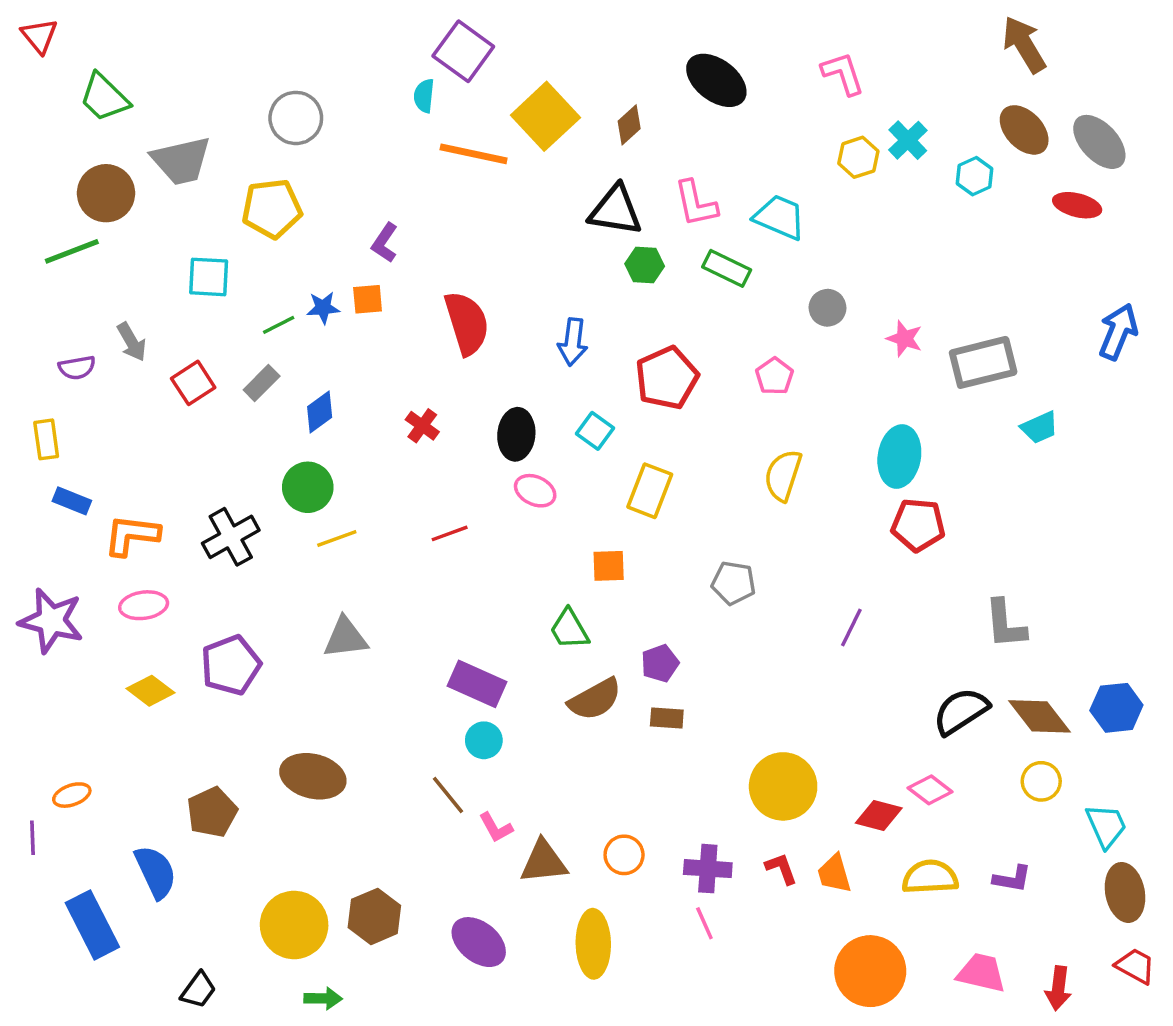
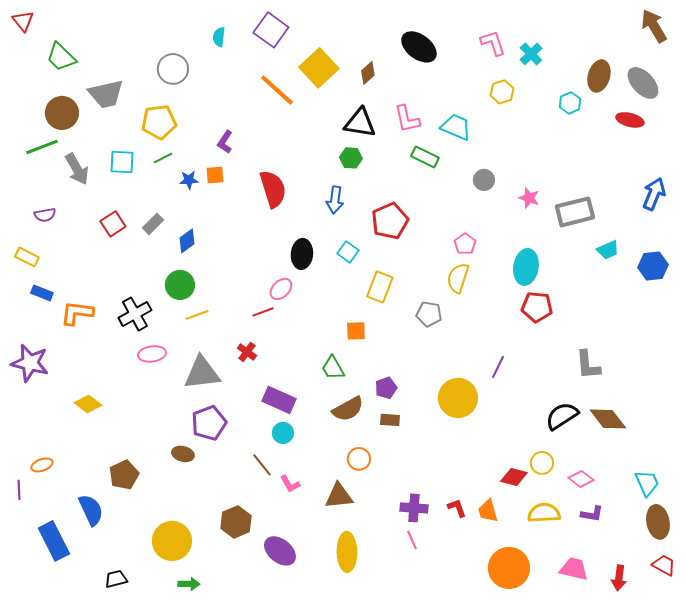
brown arrow: (1024, 44) -> (654, 26), moved
cyan semicircle: (424, 96) -> (219, 37), moved
brown ellipse: (1024, 130) -> (599, 76), turned 60
cyan cross: (908, 140) -> (531, 54), moved
orange line: (474, 154) -> (277, 90), turned 30
green hexagon: (645, 265) -> (351, 158), moved
green line: (279, 325) -> (163, 158), moved
gray arrow: (132, 342) -> (77, 169), moved, size x1.4
pink pentagon: (774, 376) -> (465, 244), moved
red cross: (422, 426) -> (247, 352), moved
yellow rectangle: (46, 439) -> (27, 257), turned -55
pink ellipse: (535, 491) -> (281, 289), moved, turned -70
gray pentagon: (733, 583) -> (429, 314), moved
pink ellipse: (144, 605) -> (152, 354), moved
gray triangle: (345, 638) -> (202, 373), size x1.4
purple pentagon: (231, 665) -> (209, 423), moved
blue hexagon: (1116, 708) -> (653, 266), moved
brown ellipse: (313, 776) -> (183, 454), size x0.6
yellow circle: (1041, 781) -> (542, 463), moved
yellow circle: (783, 786) -> (458, 398), moved
pink diamond: (930, 790) -> (581, 479), moved
orange circle: (624, 855) -> (359, 459), moved
brown triangle: (544, 862) -> (339, 496), moved
brown hexagon: (374, 916) -> (236, 522), moved
black trapezoid: (198, 990) -> (116, 579), turned -140

